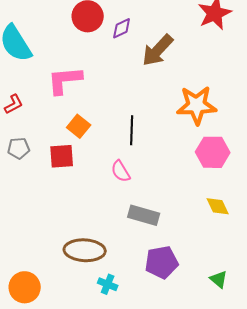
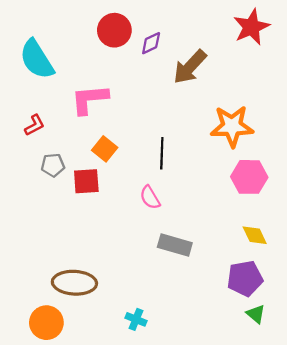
gray pentagon: (19, 148) -> (53, 165), moved
brown ellipse: (85, 250) -> (74, 283), moved
purple pentagon: (162, 262) -> (245, 278), moved

